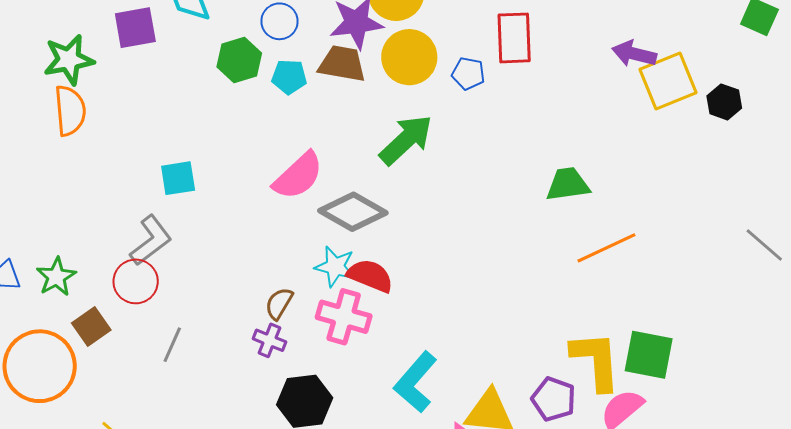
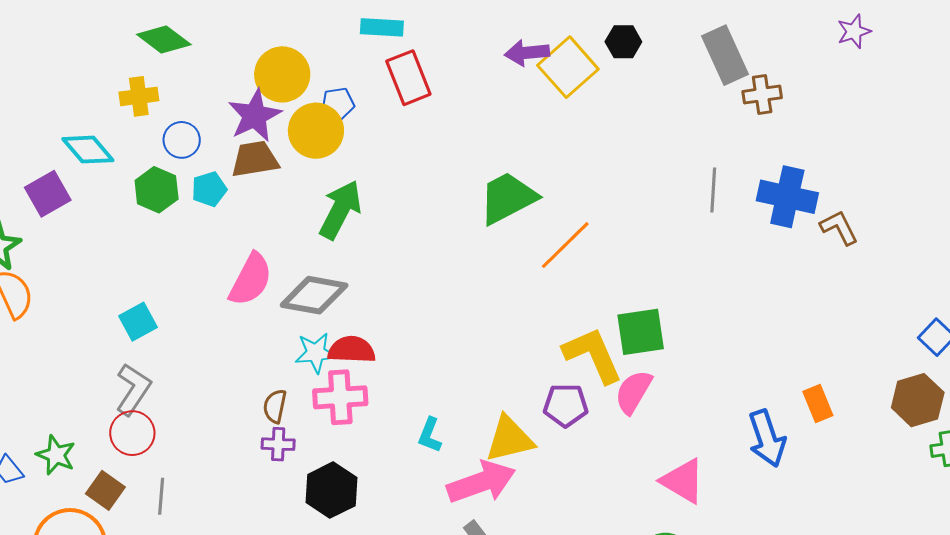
blue pentagon: (468, 74) -> (338, 104), moved
black hexagon: (724, 102) -> (623, 42), moved
green trapezoid: (568, 184) -> (508, 198), size x1.4
gray line: (764, 245) -> (713, 190), turned 72
gray line: (172, 345) -> (161, 496), moved
cyan L-shape: (415, 382) -> (430, 435), size x0.6

